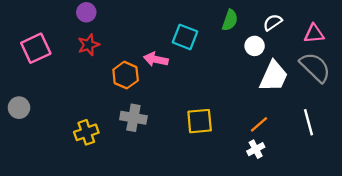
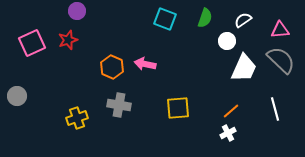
cyan square: (185, 37) -> (165, 19), moved
red star: (89, 45) -> (68, 40), moved
pink arrow: (156, 59) -> (145, 64), moved

